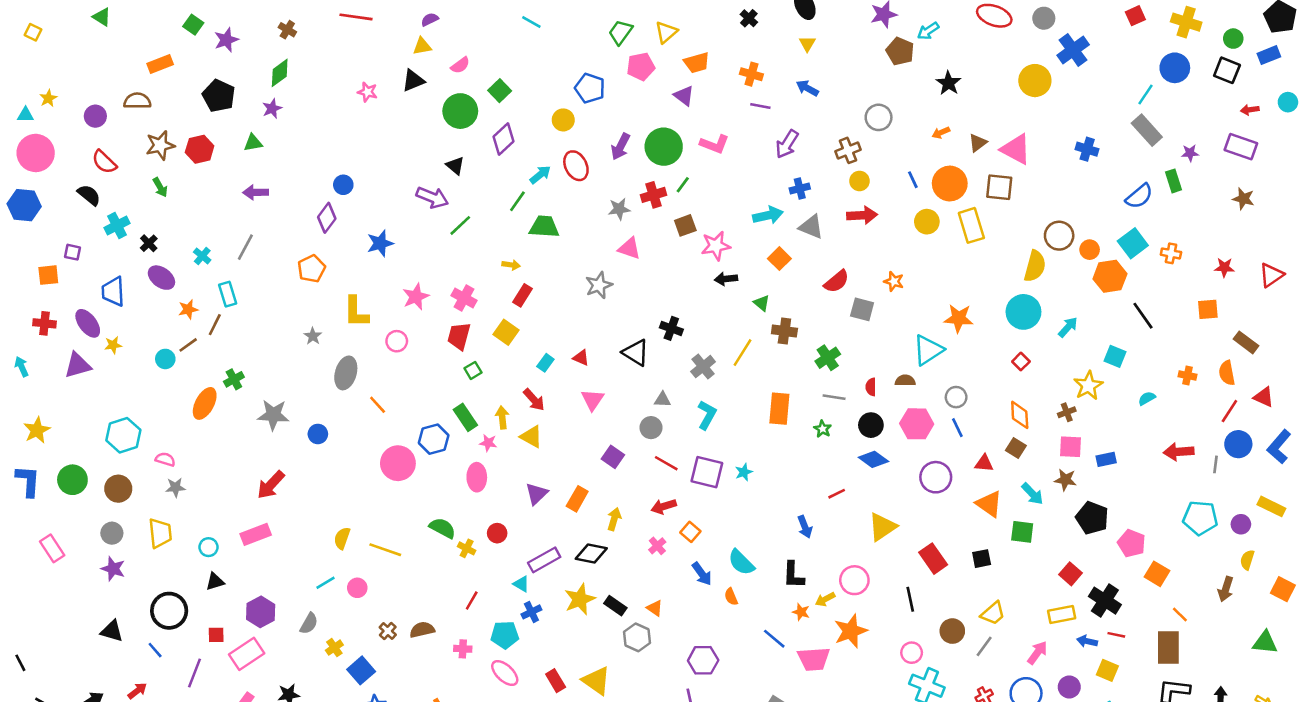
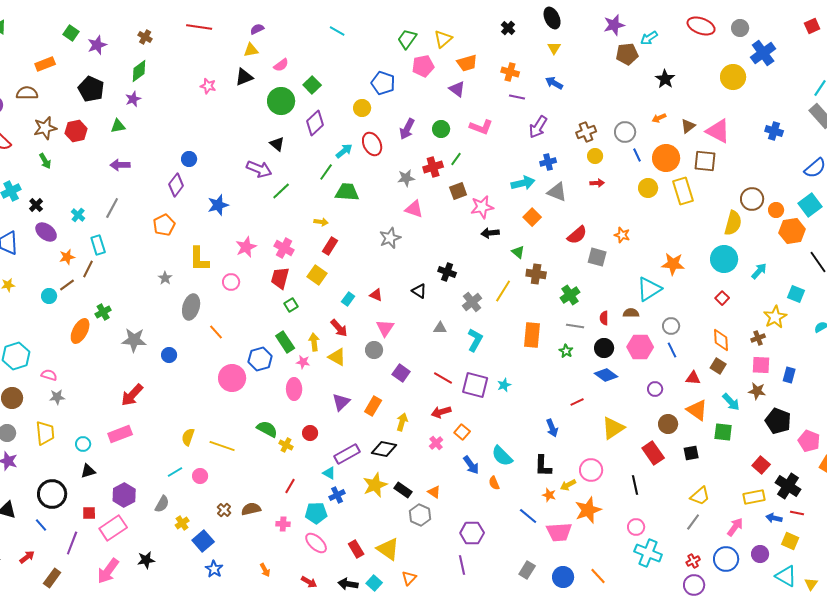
brown pentagon: (900, 51) -> (627, 54), turned -30
gray circle: (879, 117) -> (625, 132), moved
green circle: (664, 147) -> (441, 129), size x0.6
red arrow: (862, 215) -> (597, 183), size x0.6
black triangle: (636, 353) -> (419, 291), size x0.7
gray circle: (651, 428) -> (374, 350), moved
blue rectangle: (1106, 459) -> (789, 375), turned -63
purple circle: (936, 477) -> (655, 389), size x0.6
brown circle: (952, 631) -> (668, 424), moved

